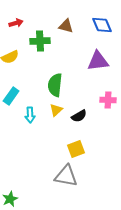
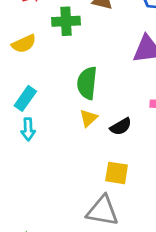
cyan arrow: (30, 115) -> (28, 129), moved
yellow square: (76, 149) -> (117, 173), turned 30

